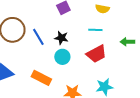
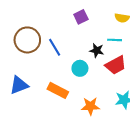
black star: (61, 38) -> (97, 50), moved

